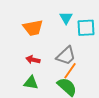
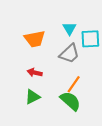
gray trapezoid: (66, 56) -> (69, 54), moved
green triangle: (31, 83) -> (33, 97), turned -35

